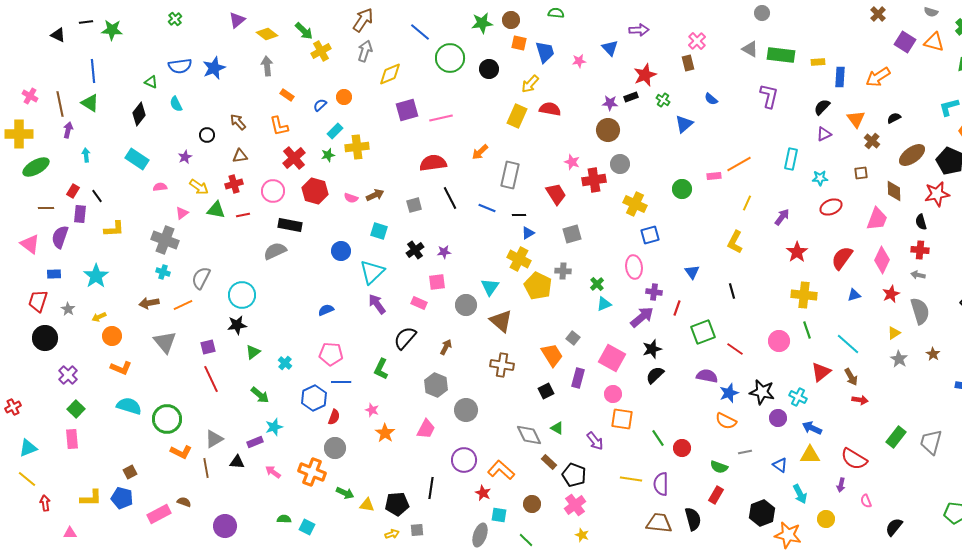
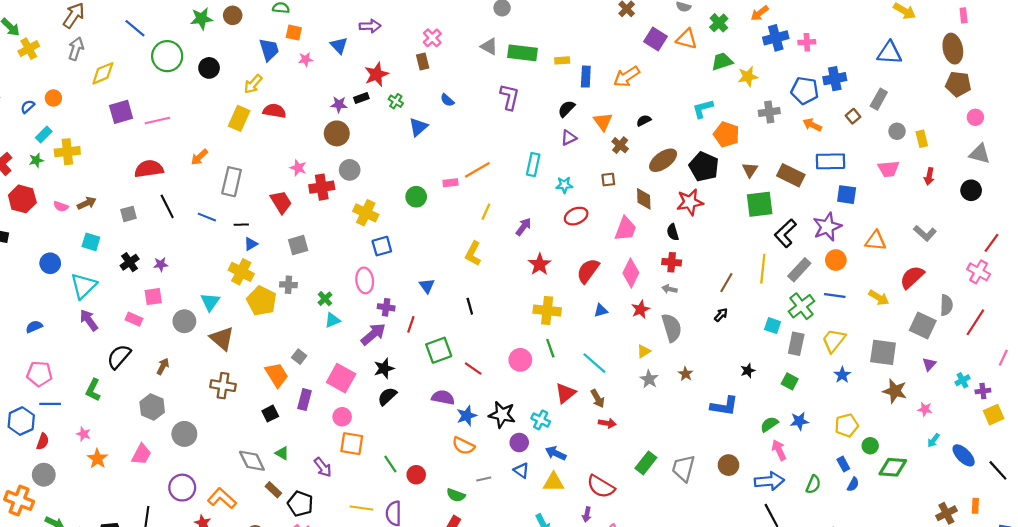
orange square: (519, 43) -> (294, 33), moved
blue triangle: (780, 465) -> (521, 470), moved

